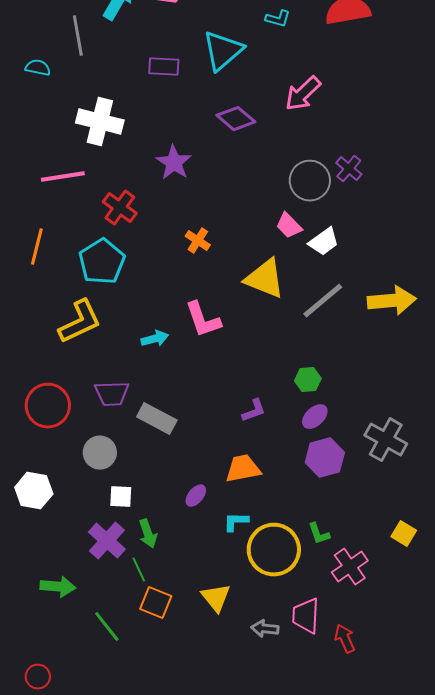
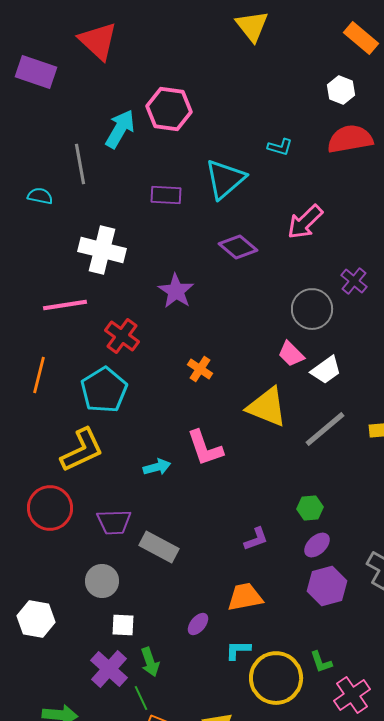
purple cross: (349, 169) -> (354, 281), moved
red circle: (48, 406) -> (50, 508), moved

